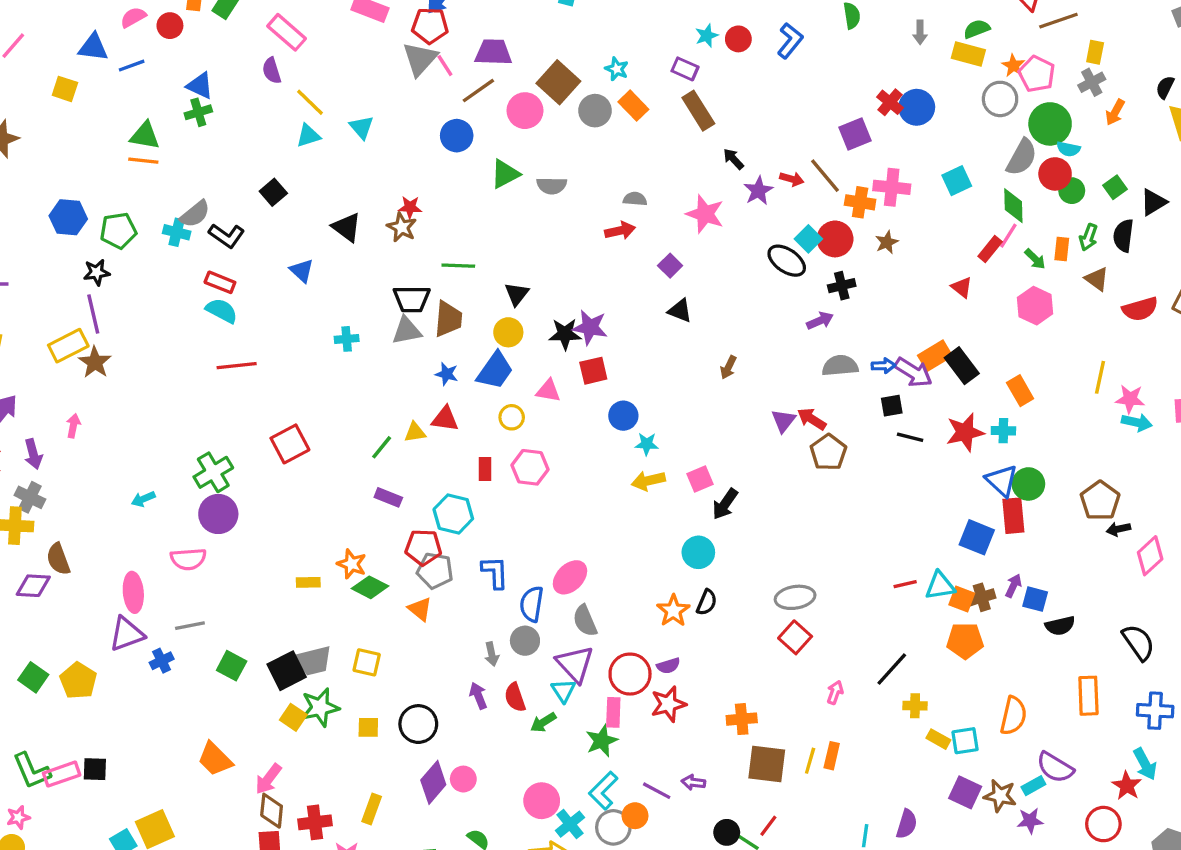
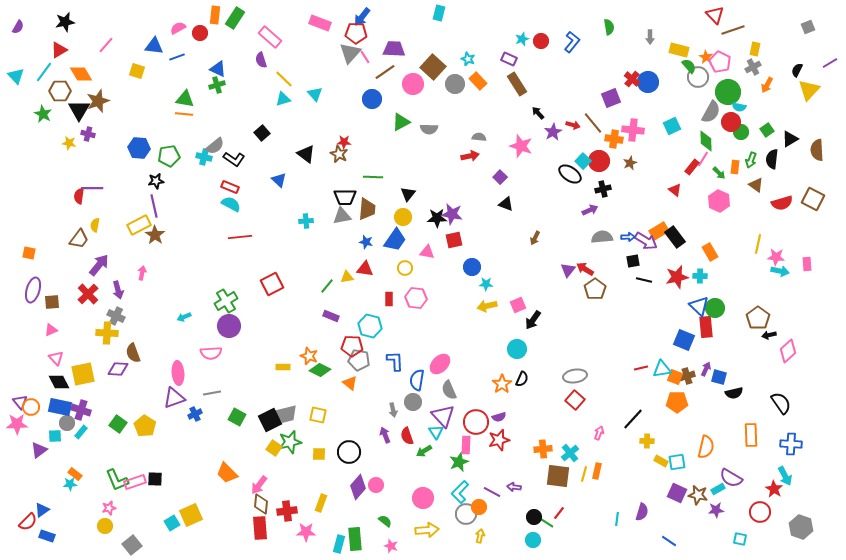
green semicircle: (977, 29) -> (689, 66), moved, turned 70
cyan cross: (570, 824) -> (570, 453), moved

